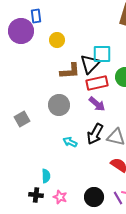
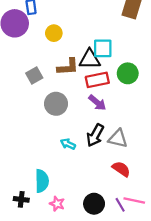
black triangle: (90, 64) -> (90, 59), turned 45
gray square: (22, 119) -> (34, 76), moved
cyan semicircle: (46, 176) -> (42, 181), size x1.5
black cross: (36, 195) -> (21, 199), moved

